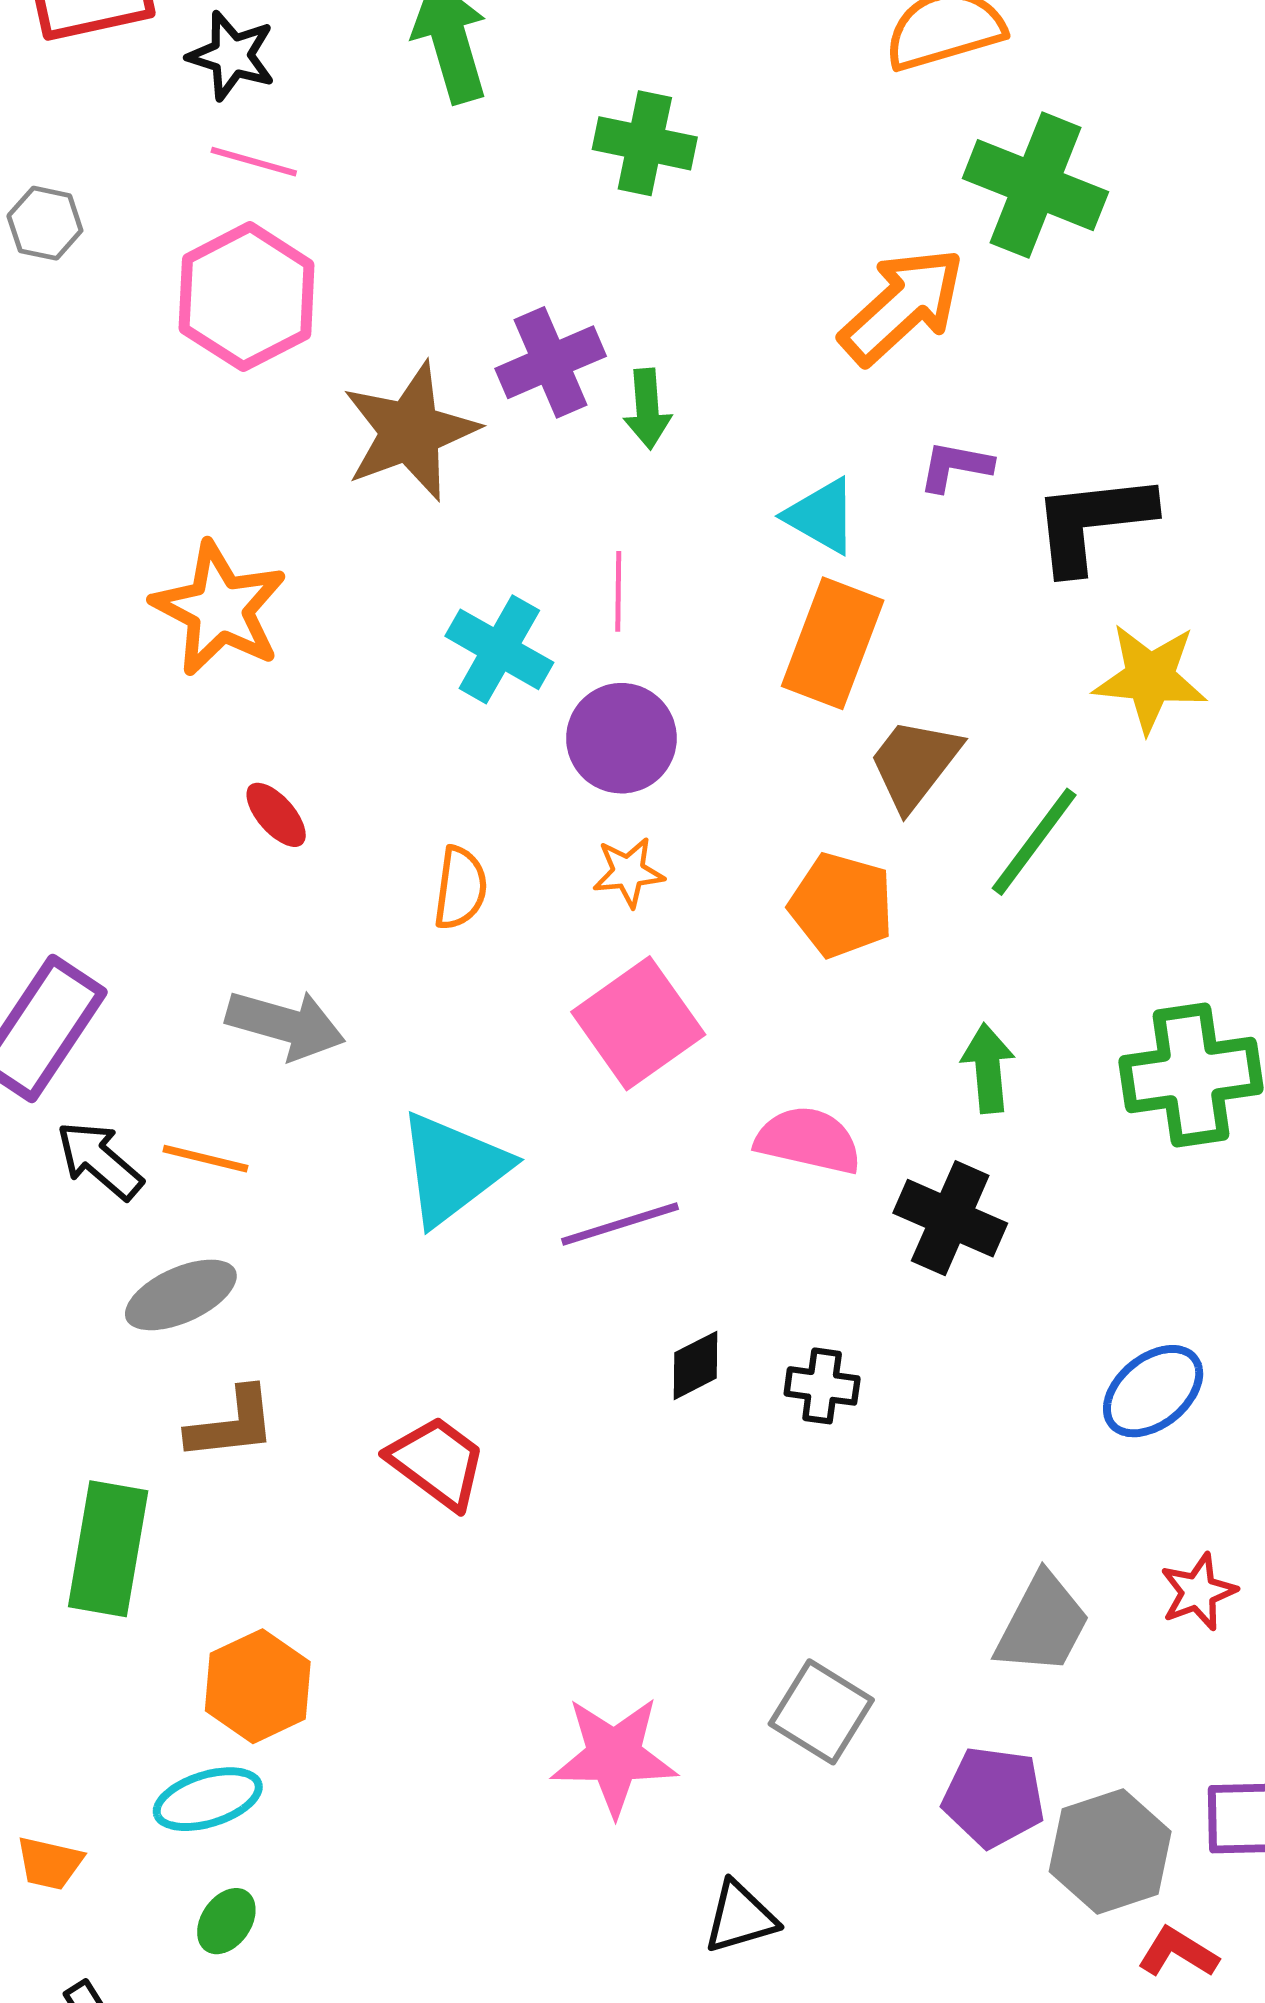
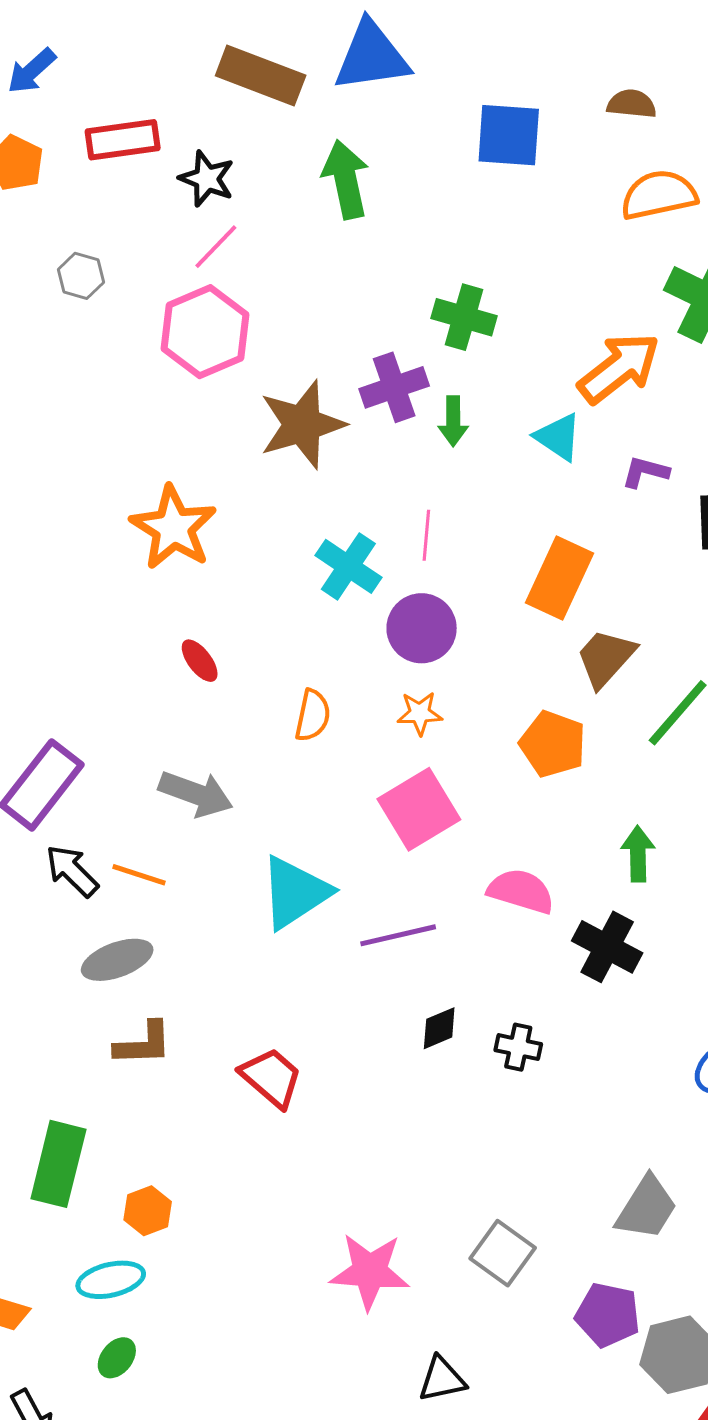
green cross: (645, 143) -> (464, 317), moved
pink line: (254, 162) -> (216, 247), turned -66
cyan triangle: (821, 516) -> (558, 437), moved
green rectangle: (108, 1549) -> (58, 1164), moved
orange hexagon: (258, 1686) -> (148, 1211), size x0.7

